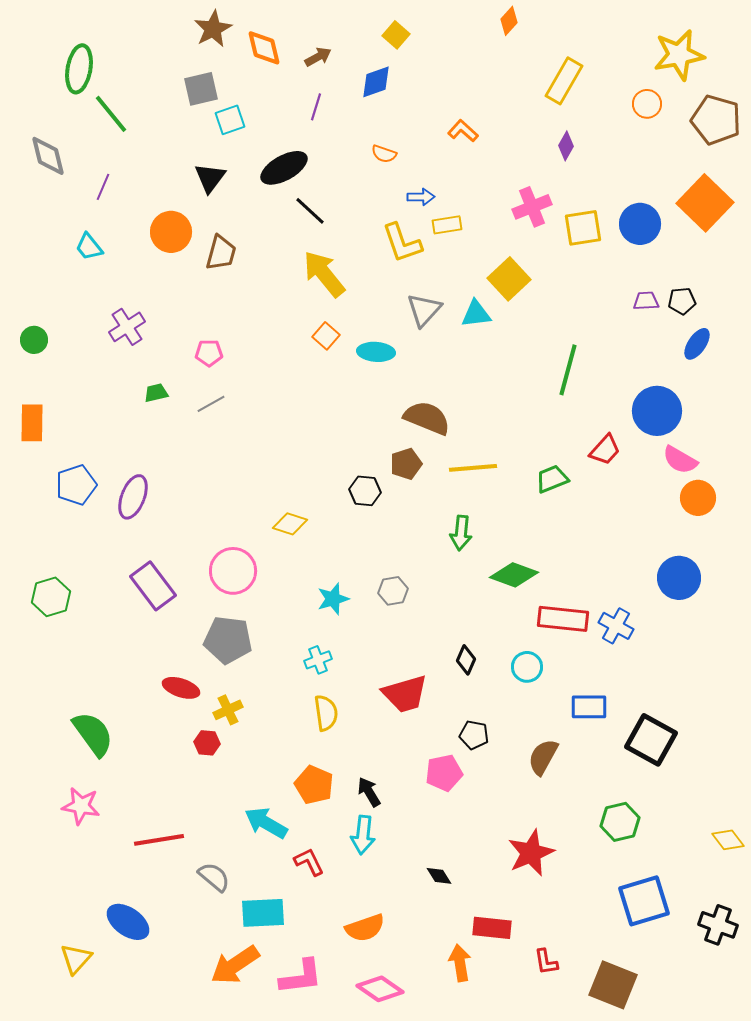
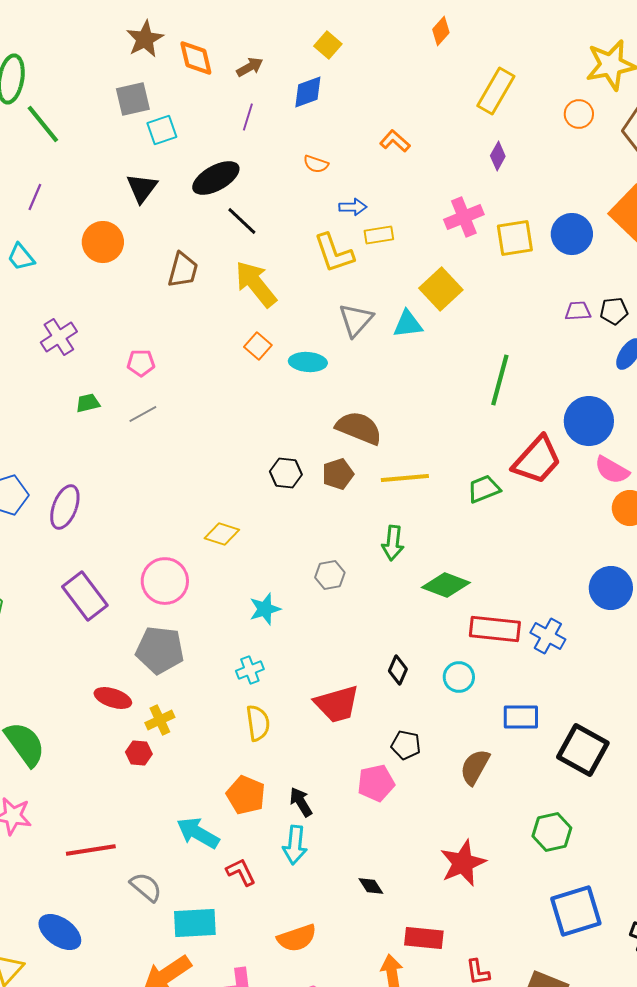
brown trapezoid: (221, 253) -> (183, 270), moved
red trapezoid: (605, 450) -> (537, 460), size x1.6
black hexagon: (365, 491) -> (286, 473), moved
gray hexagon: (393, 591) -> (330, 575), moved

